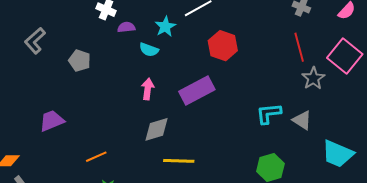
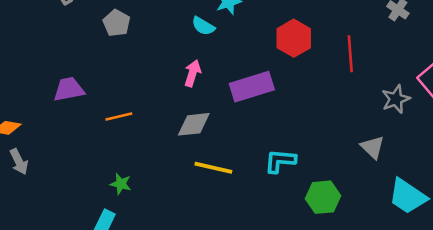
red line: (299, 47) -> (350, 54), moved
cyan L-shape: (269, 114) -> (280, 161), moved
orange line: (96, 157) -> (119, 117), moved

